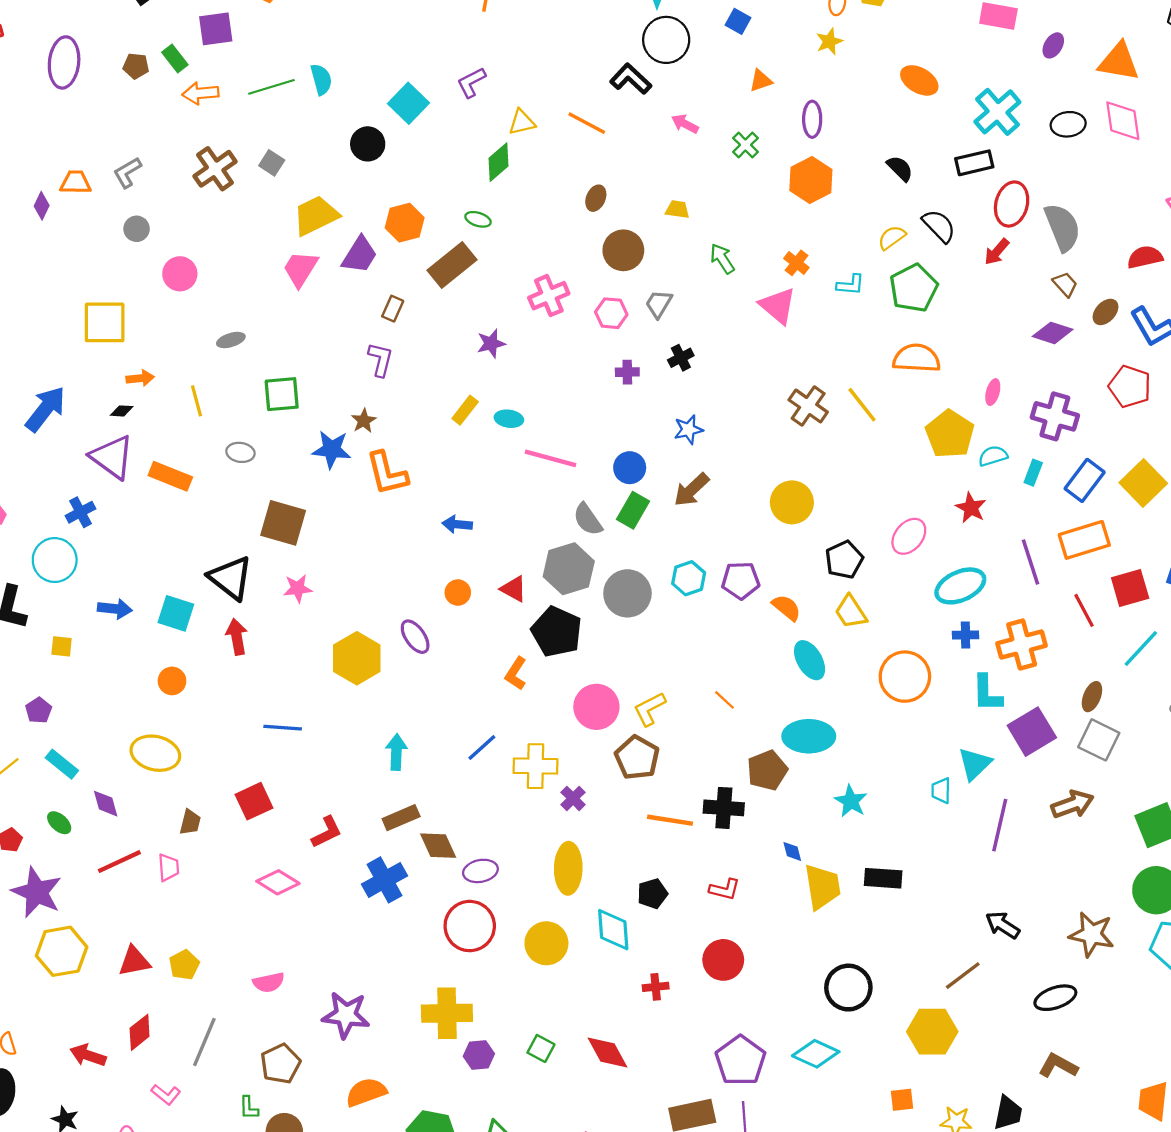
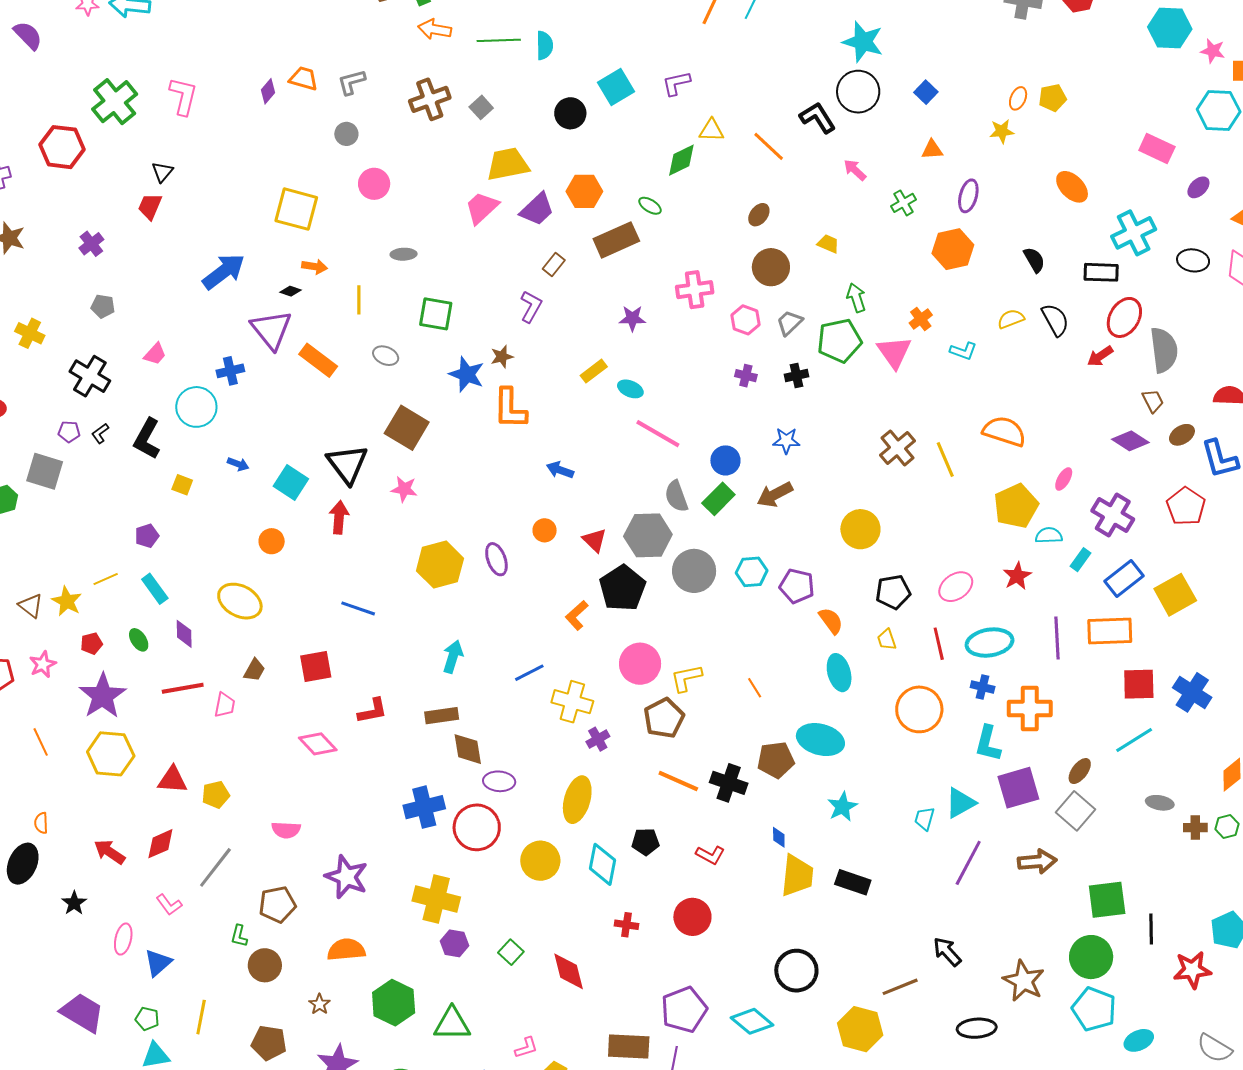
green pentagon: (914, 288) -> (839, 341), moved
blue arrow: (115, 609) -> (238, 464), size x0.7
red line: (1084, 610) -> (939, 644), moved
yellow trapezoid: (851, 612) -> (887, 640), size x0.7
blue cross: (384, 880) -> (424, 807), moved

